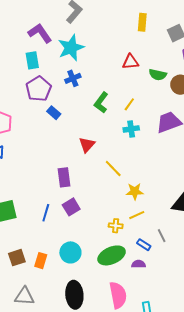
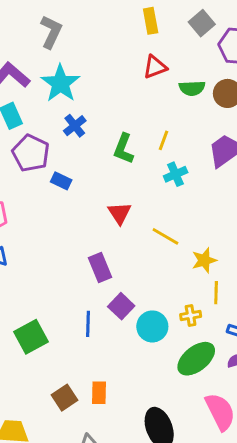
red triangle: (130, 62) -> (155, 67), moved
yellow line: (137, 215) -> (216, 293), turned -49
cyan circle: (70, 252) -> (152, 326), moved

